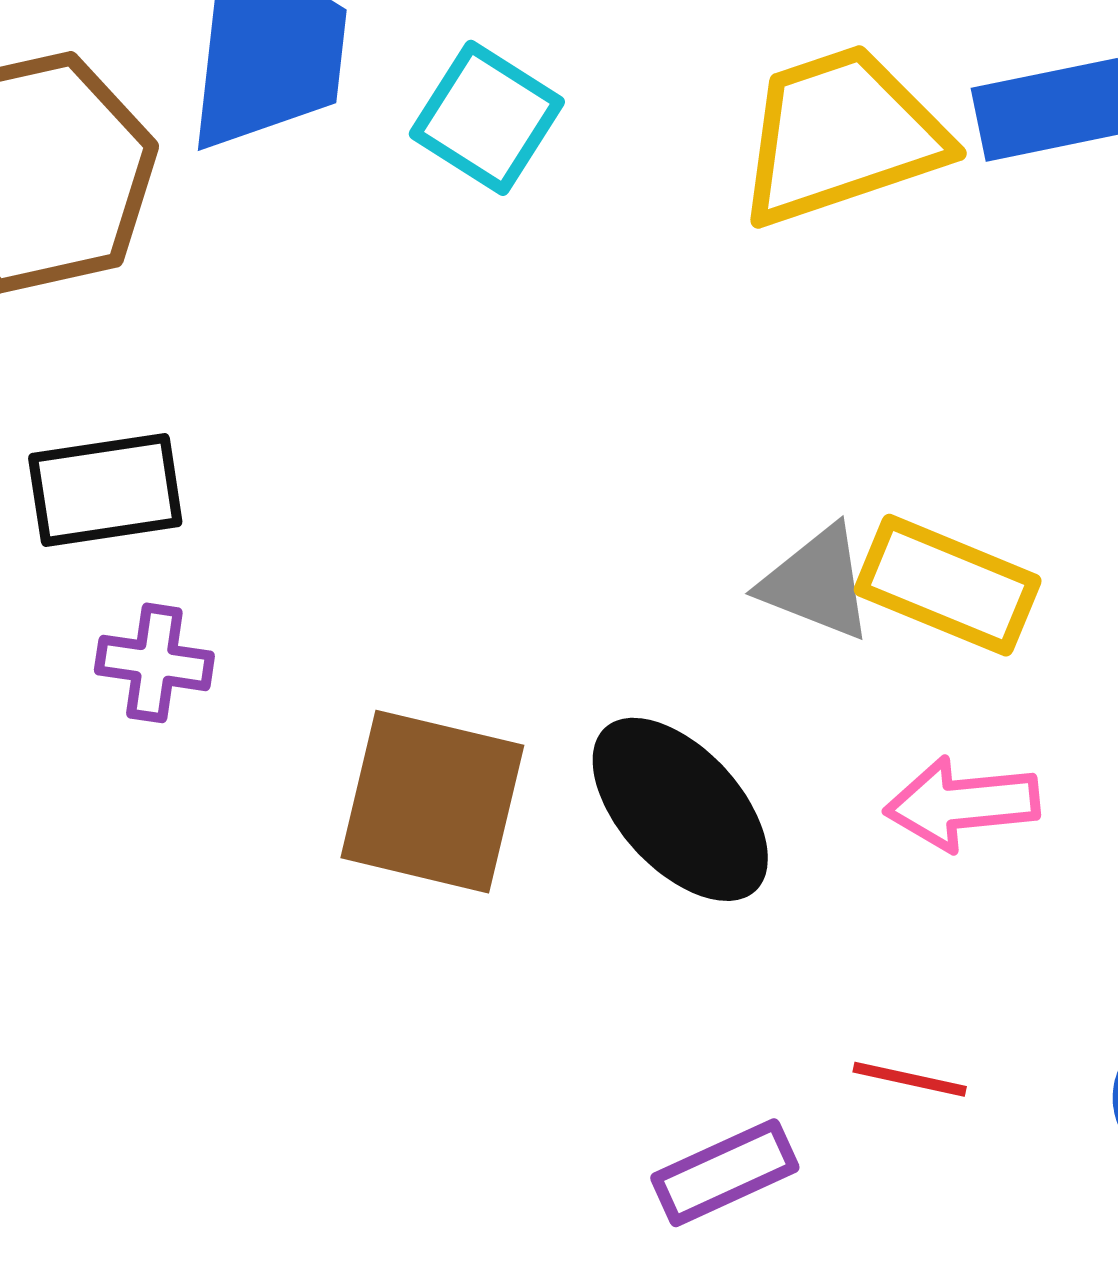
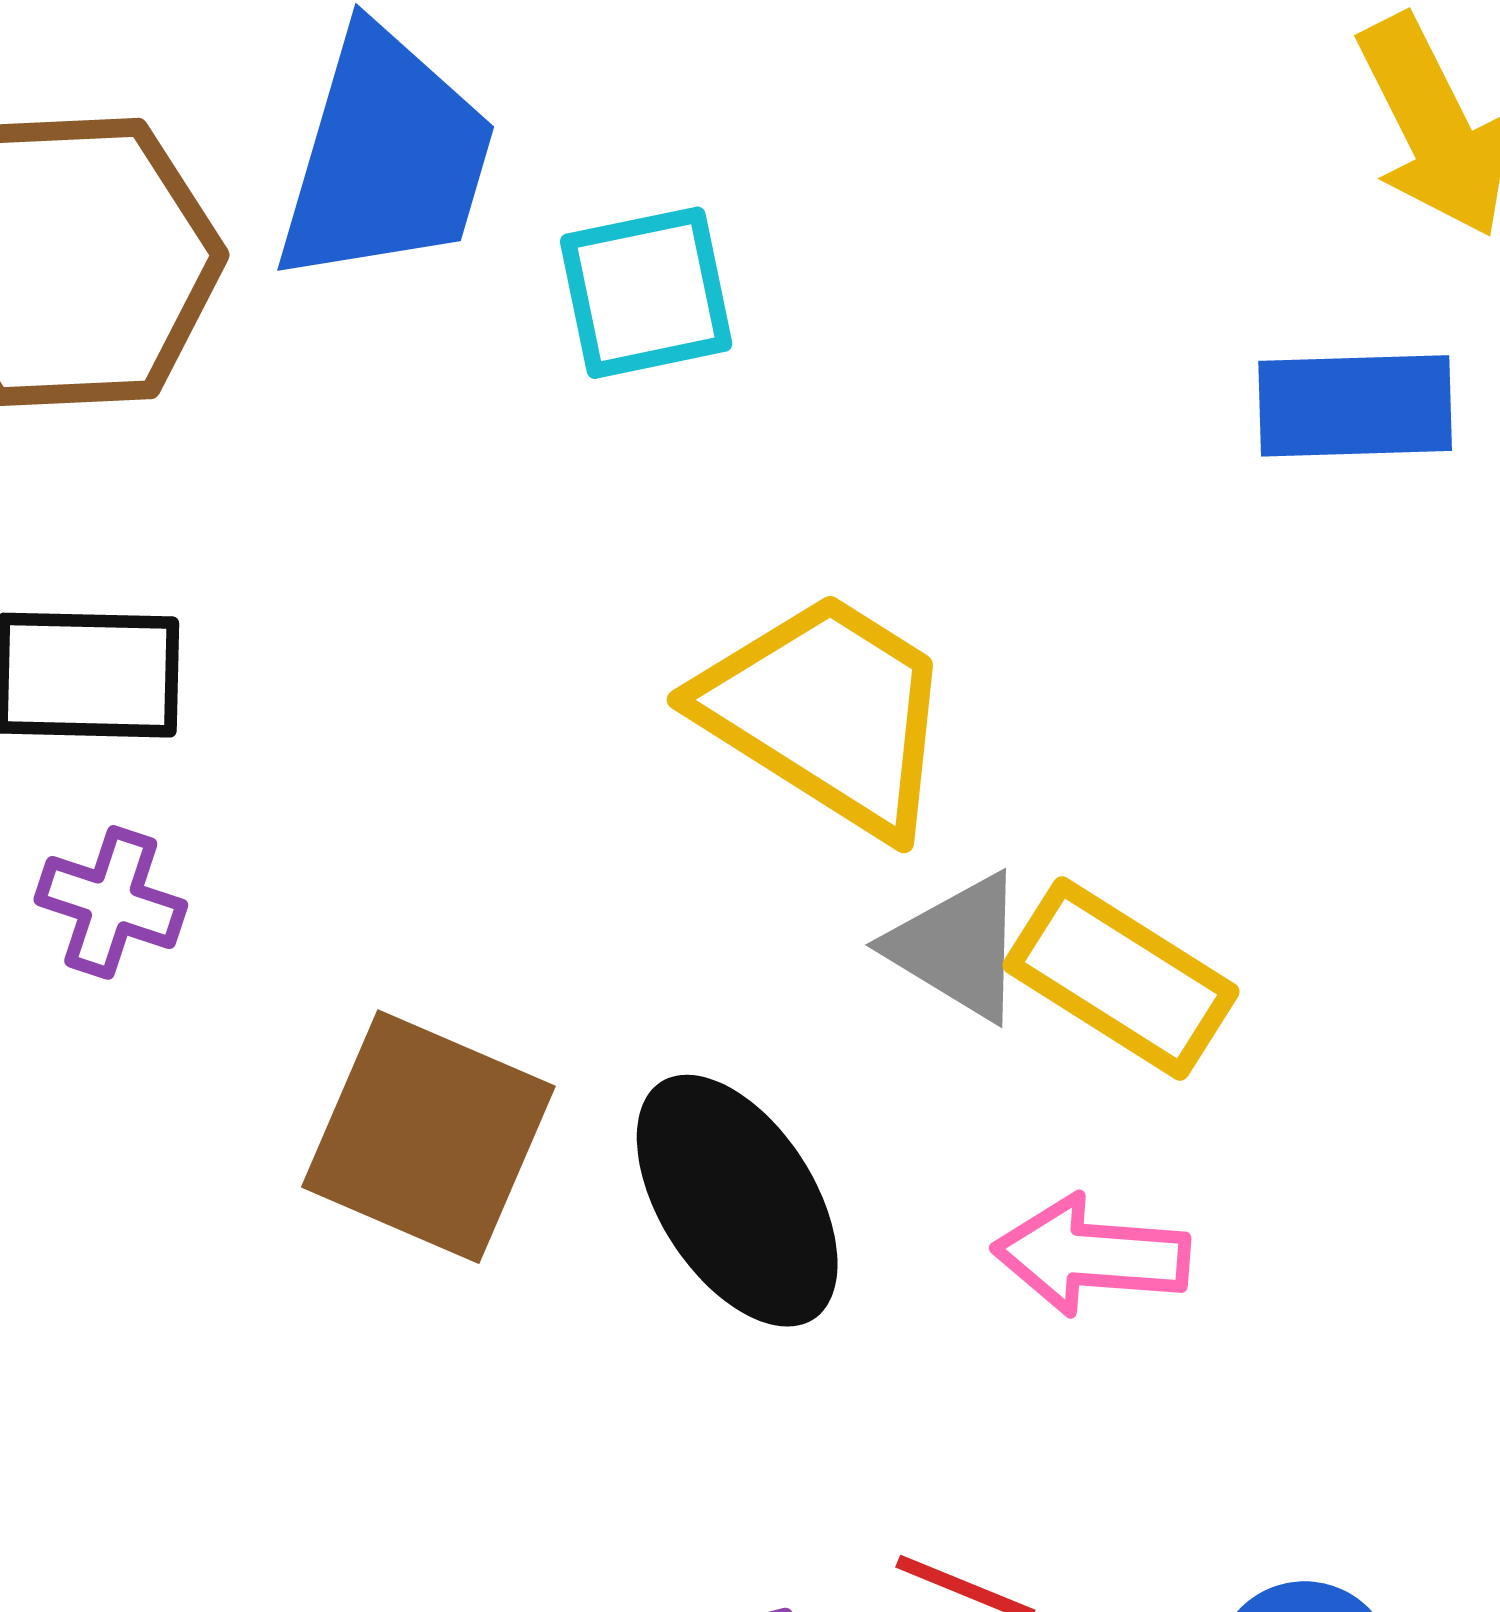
cyan square: (487, 118) -> (646, 293), turned 36
yellow trapezoid: (841, 135) -> (827, 713), moved, turned 41

